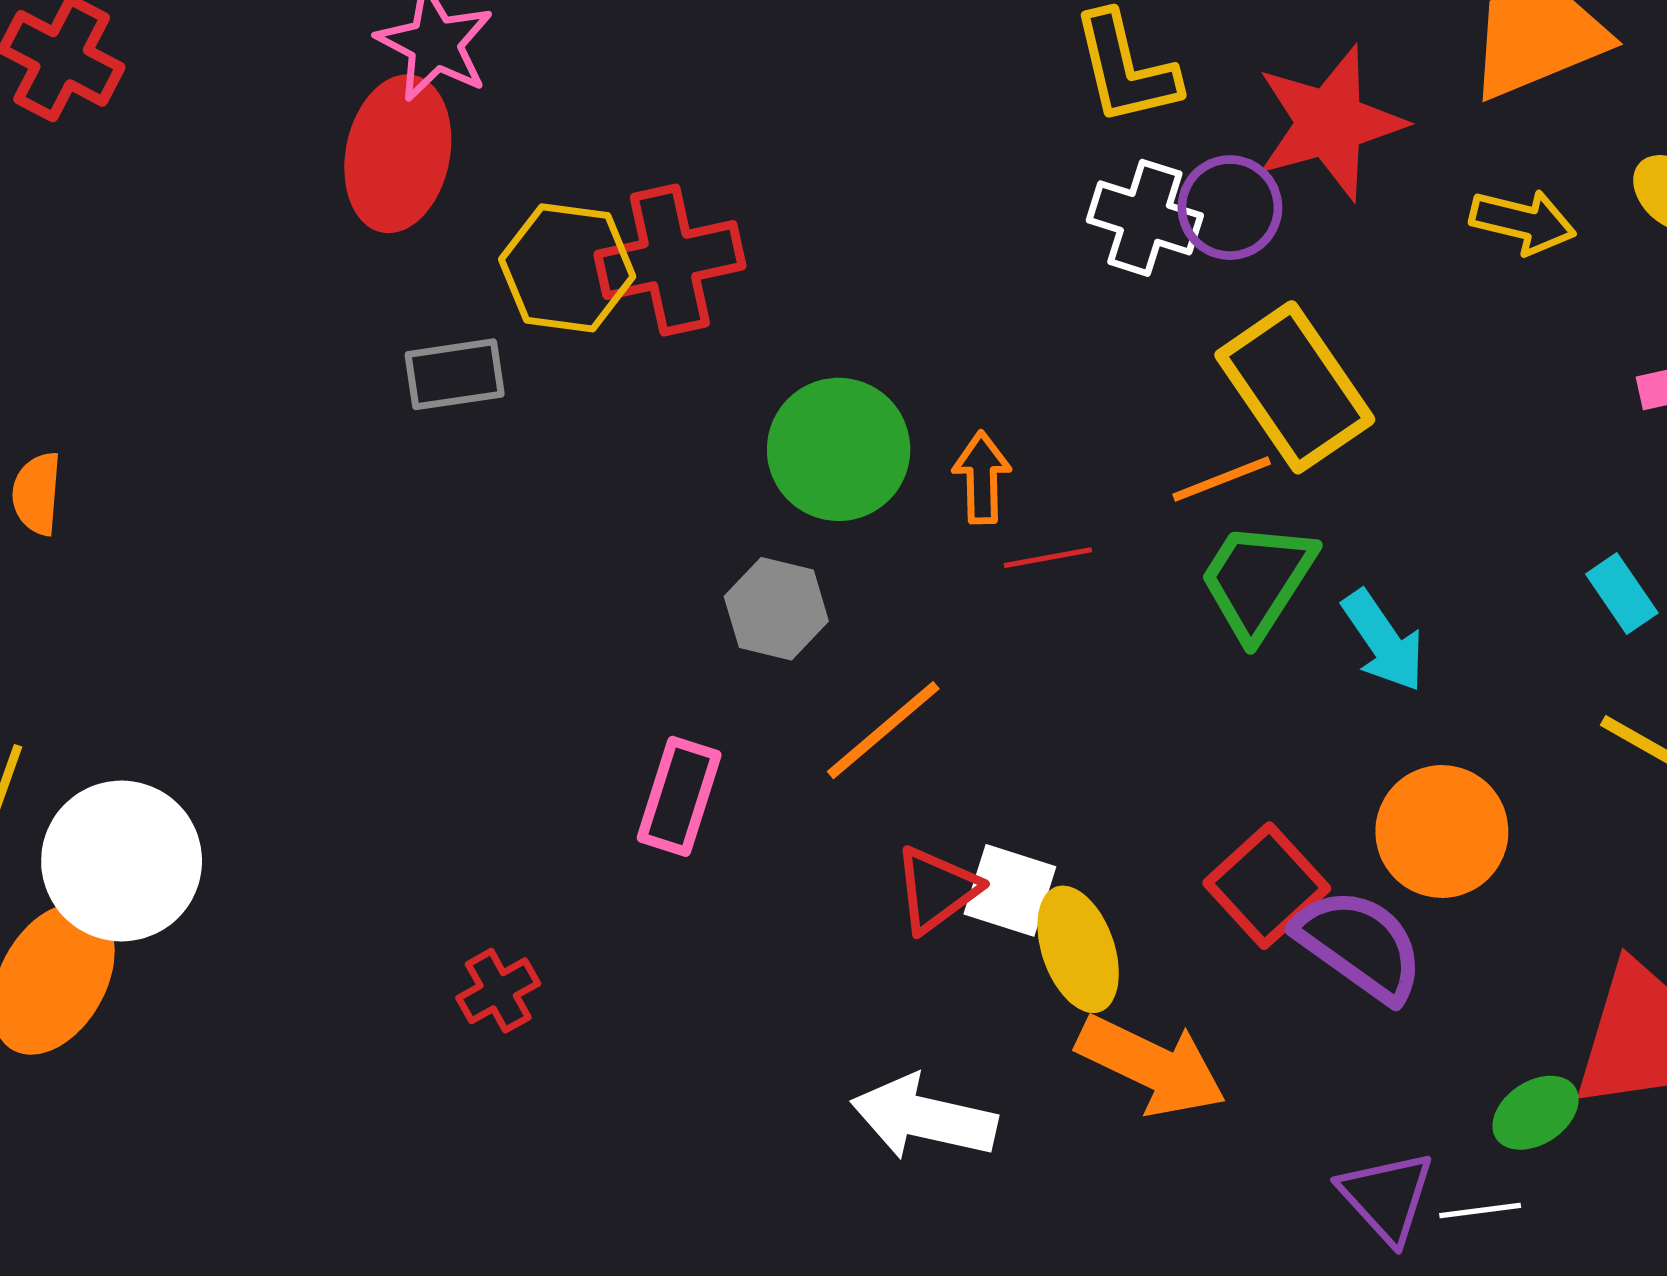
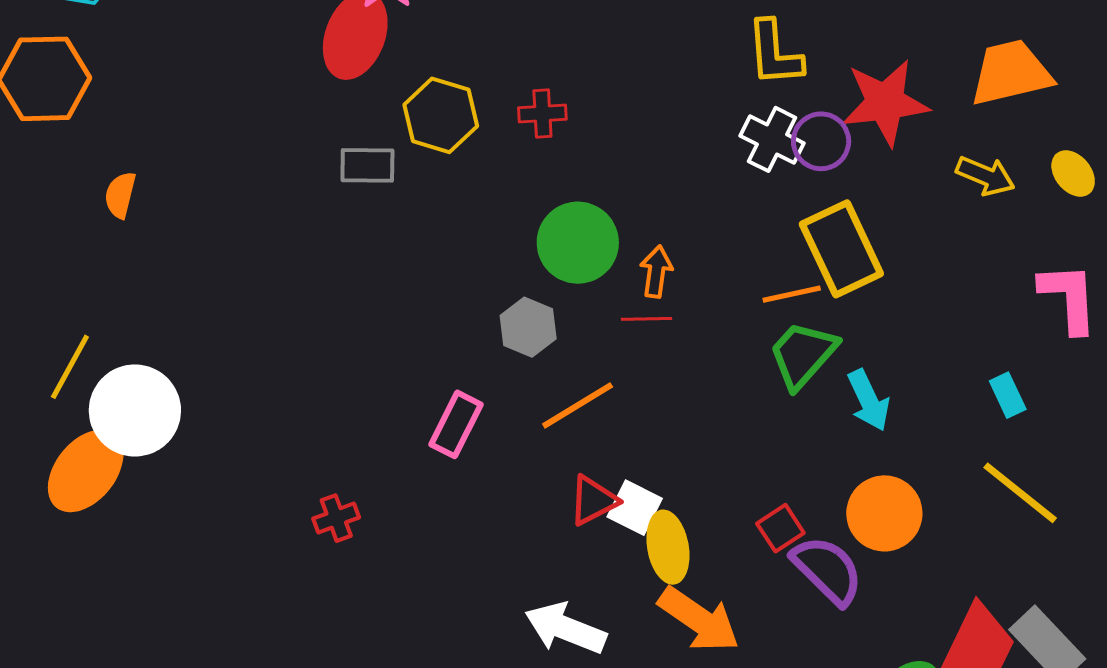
red cross: (670, 260) -> (542, 113), moved, size x0.6
red line: (1048, 558) -> (647, 319), moved
red square: (1267, 886) -> (780, 528), size x0.7

